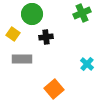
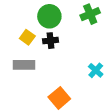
green circle: (32, 14) -> (49, 16), moved
yellow square: (13, 34) -> (27, 37), moved

